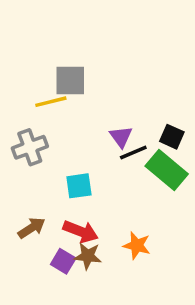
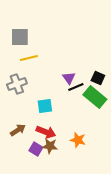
gray square: (70, 81) -> (20, 37), moved

